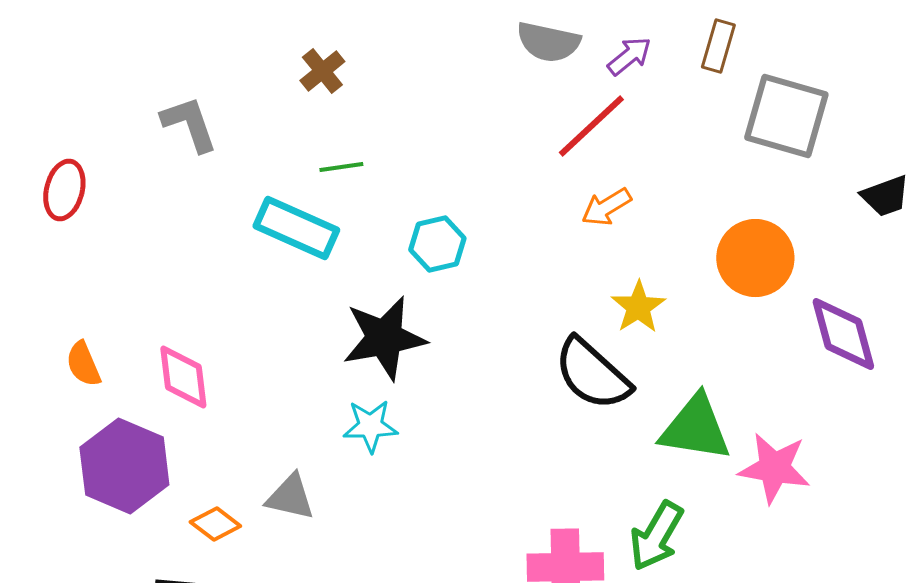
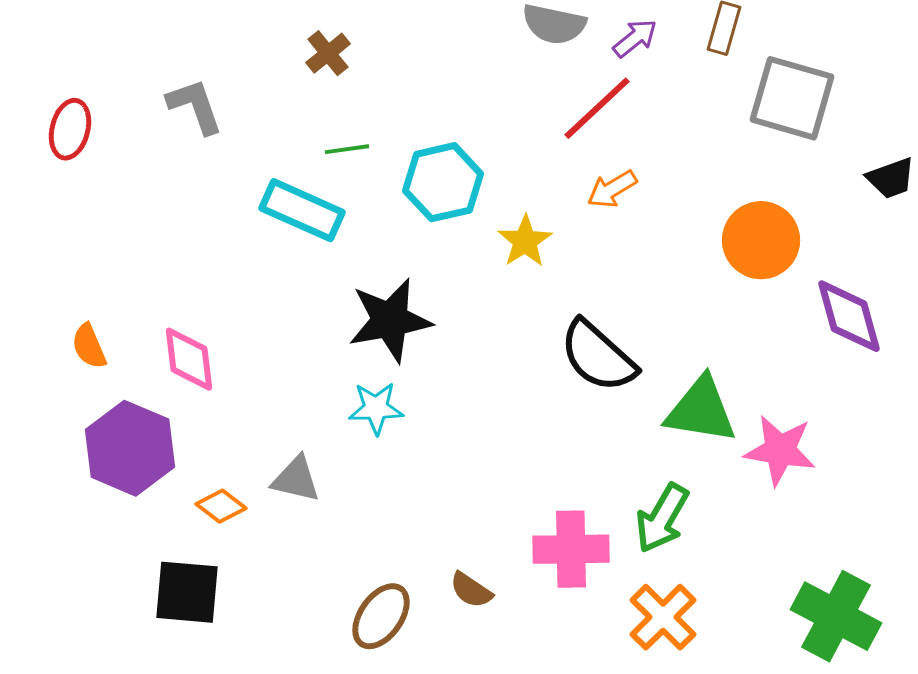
red ellipse: (64, 190) -> (70, 129), moved
cyan hexagon: (437, 244) -> (443, 182), moved, size x1.4
yellow star: (638, 307) -> (525, 241), moved

